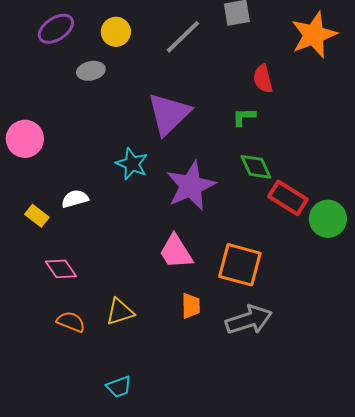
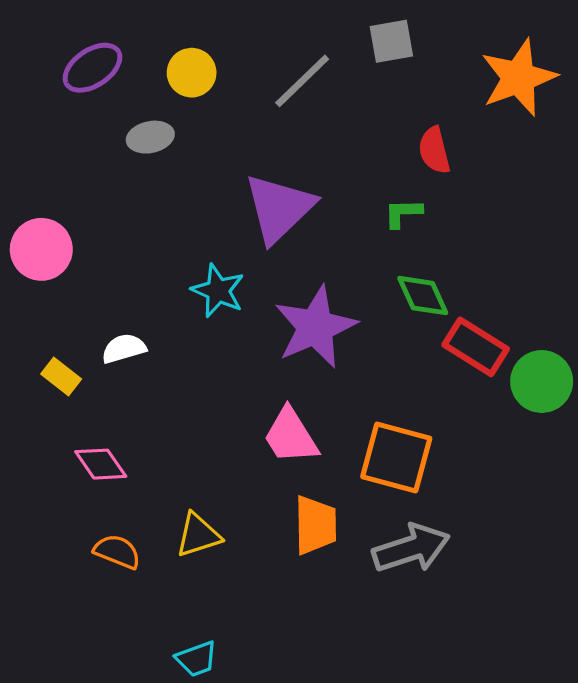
orange trapezoid: (191, 306) -> (315, 525), size x1.4

